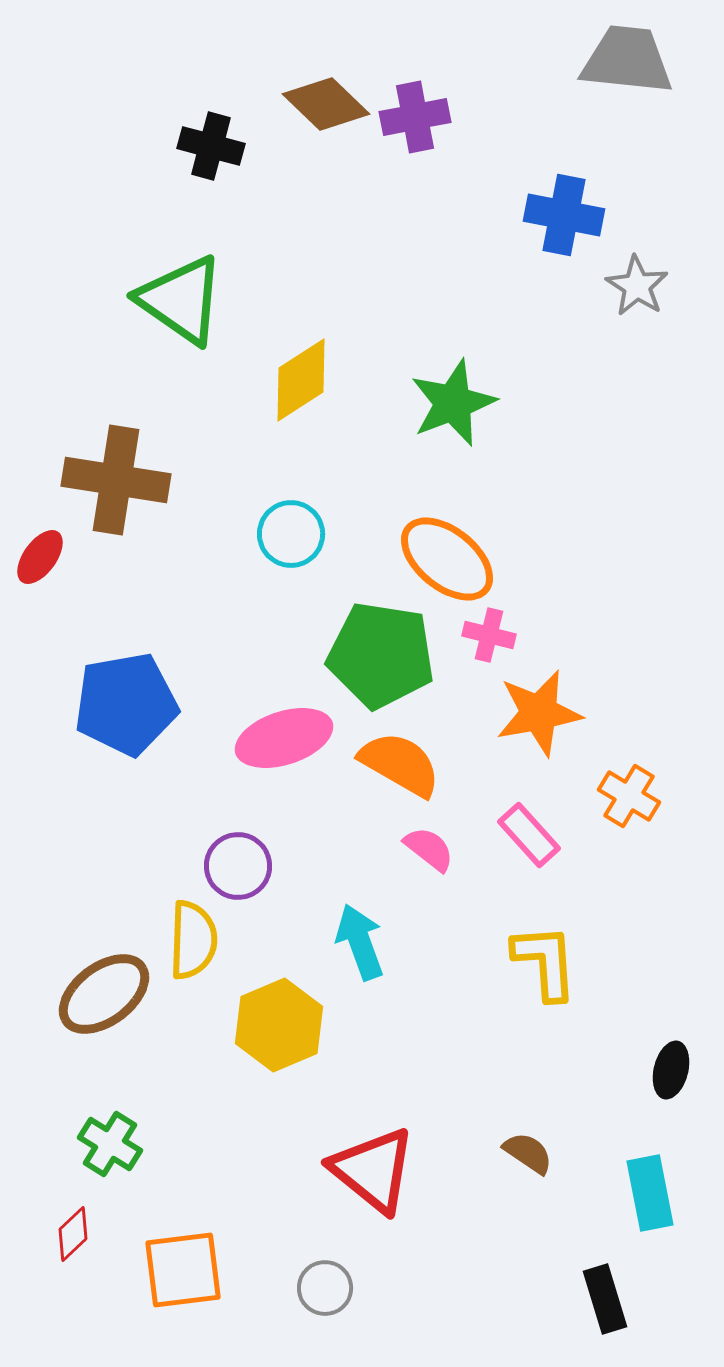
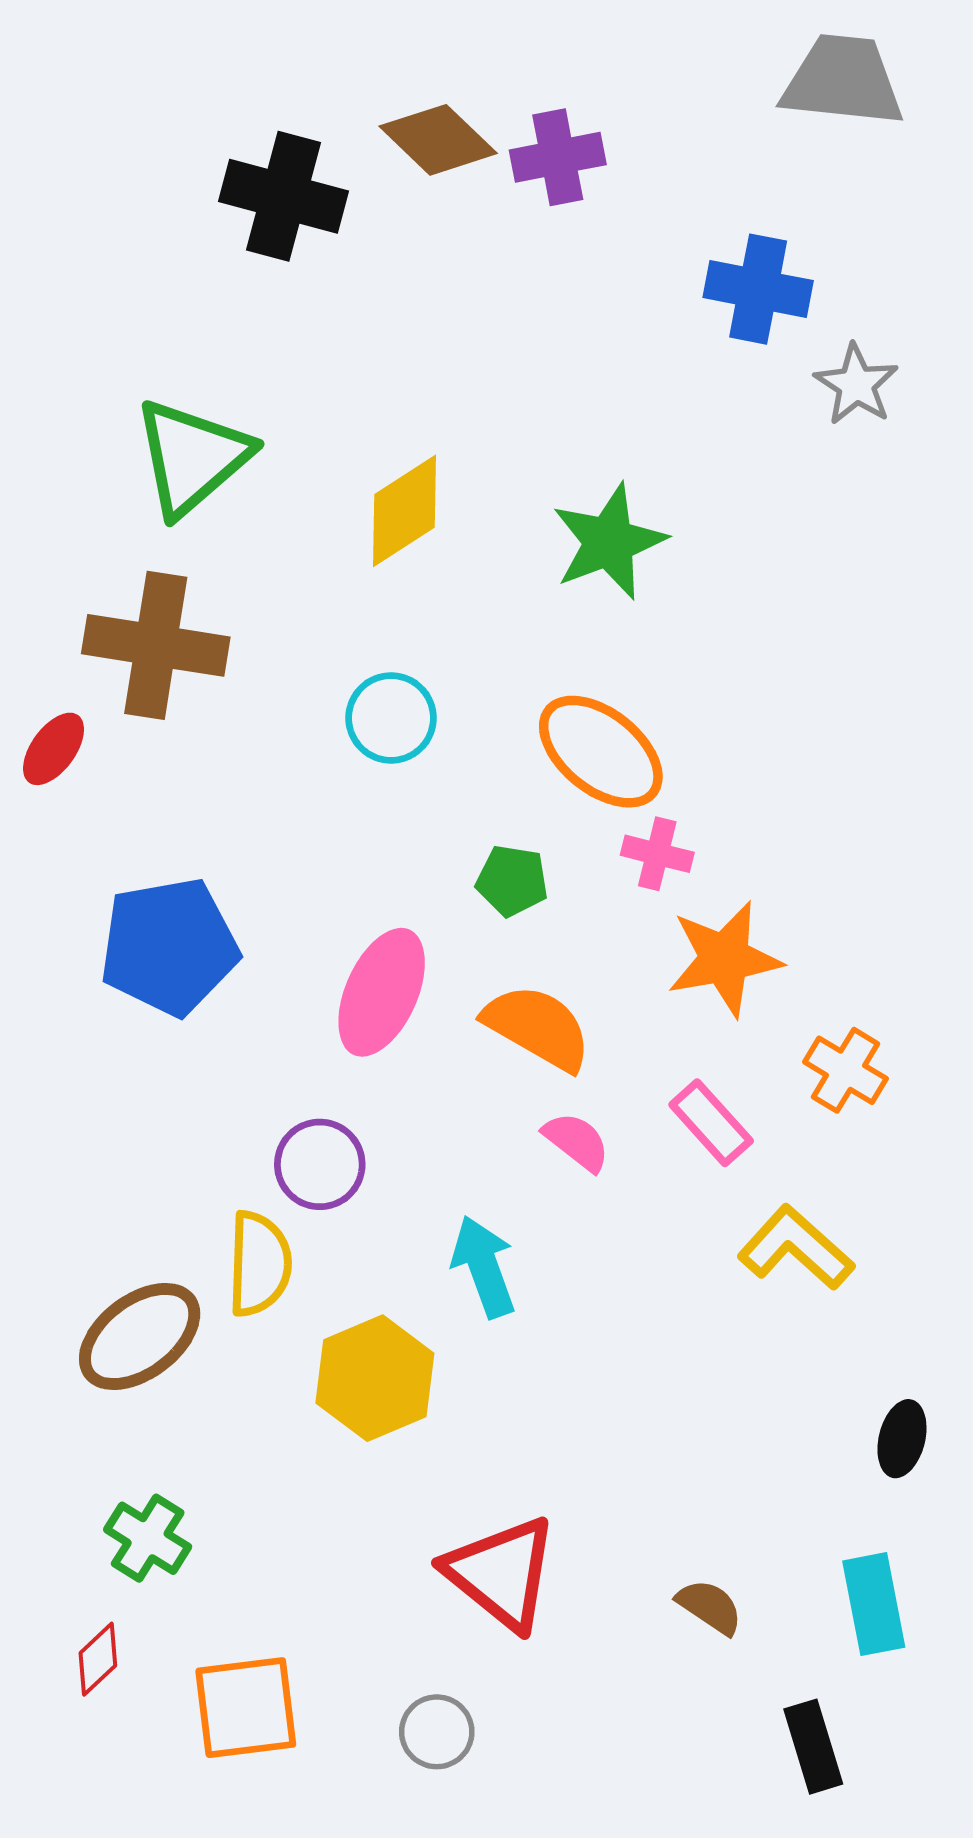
black cross: (211, 146) -> (283, 196), size x1.4
green triangle: (181, 300) -> (192, 457), moved, turned 44
green pentagon: (381, 655) -> (512, 881), size x0.5
pink ellipse: (284, 738) -> (382, 992), turned -48
yellow L-shape: (545, 962) -> (796, 1248), moved, turned -44
brown semicircle: (528, 1153) -> (710, 1607), moved

